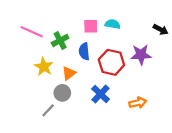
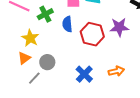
orange triangle: (69, 73) -> (24, 58), moved
blue cross: (101, 94) -> (84, 74), moved

